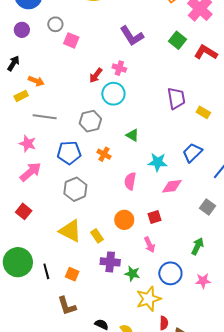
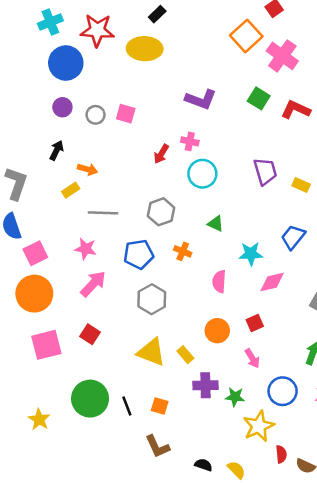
gray circle: (55, 24) -> (96, 115), moved
purple L-shape: (132, 36) -> (201, 99), turned -30
cyan circle: (113, 94) -> (202, 174), moved

